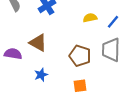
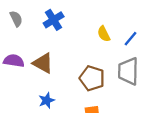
yellow semicircle: (90, 18) -> (104, 34), turned -104
purple semicircle: (13, 54) -> (14, 61), moved

